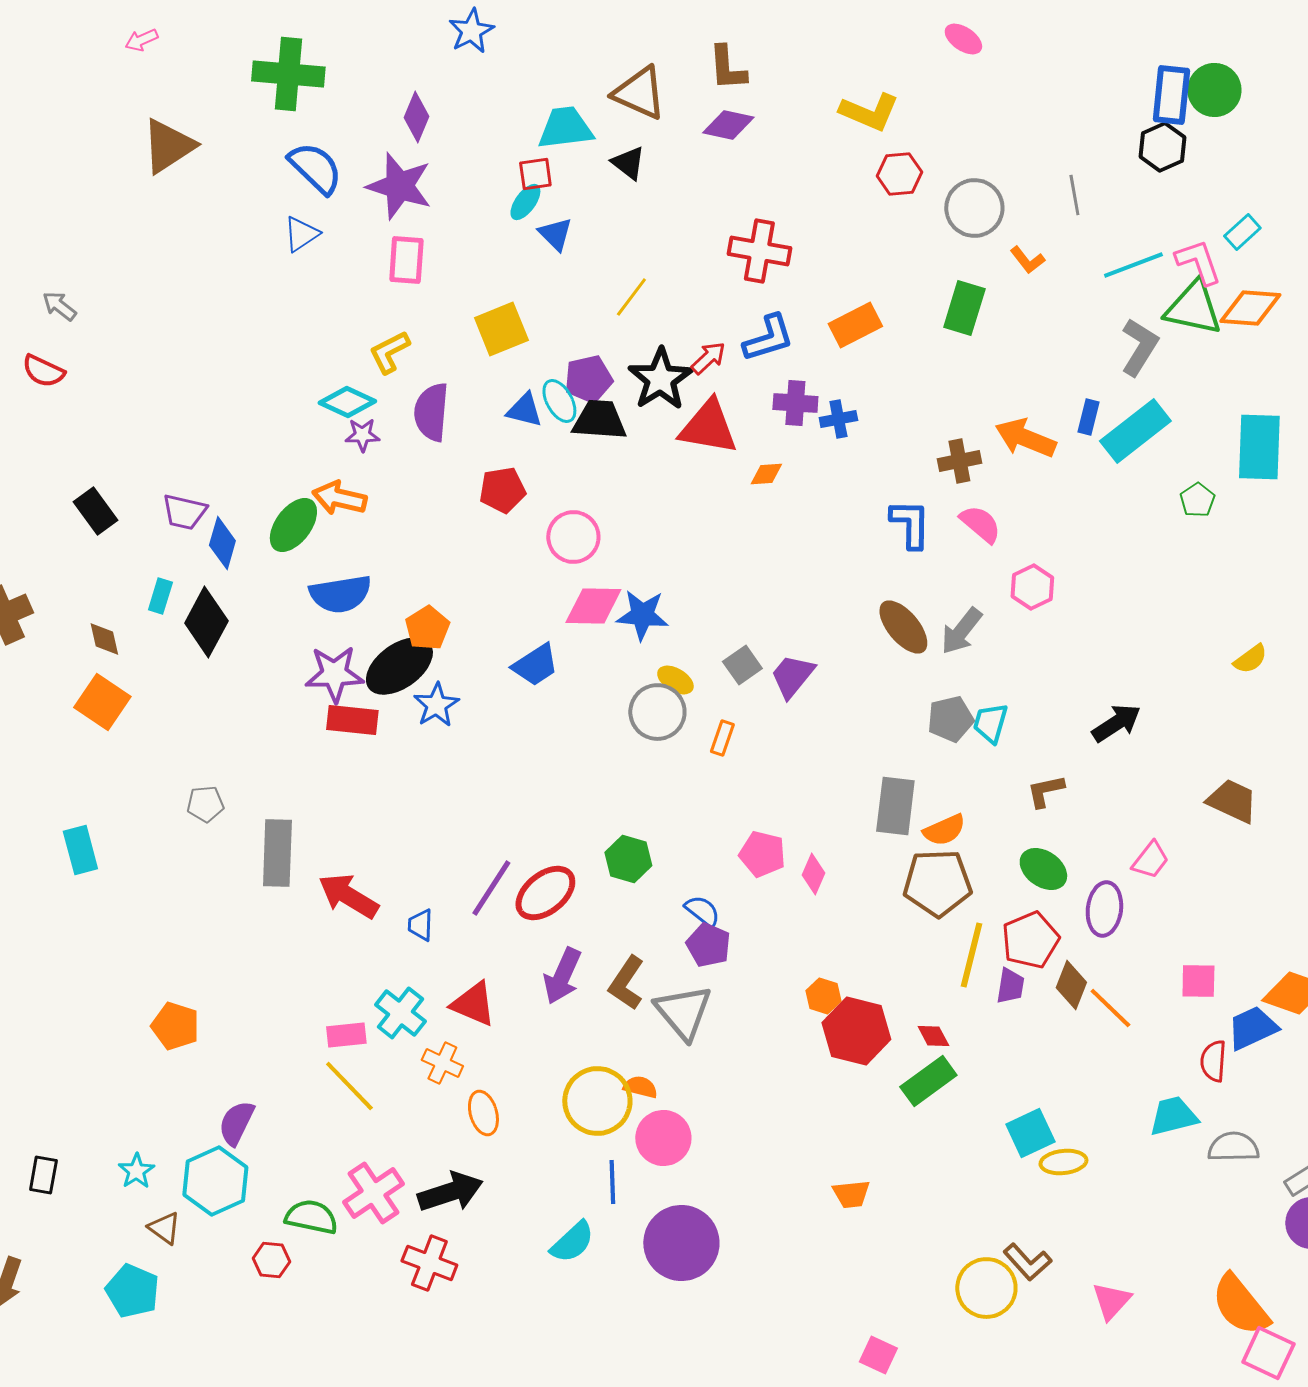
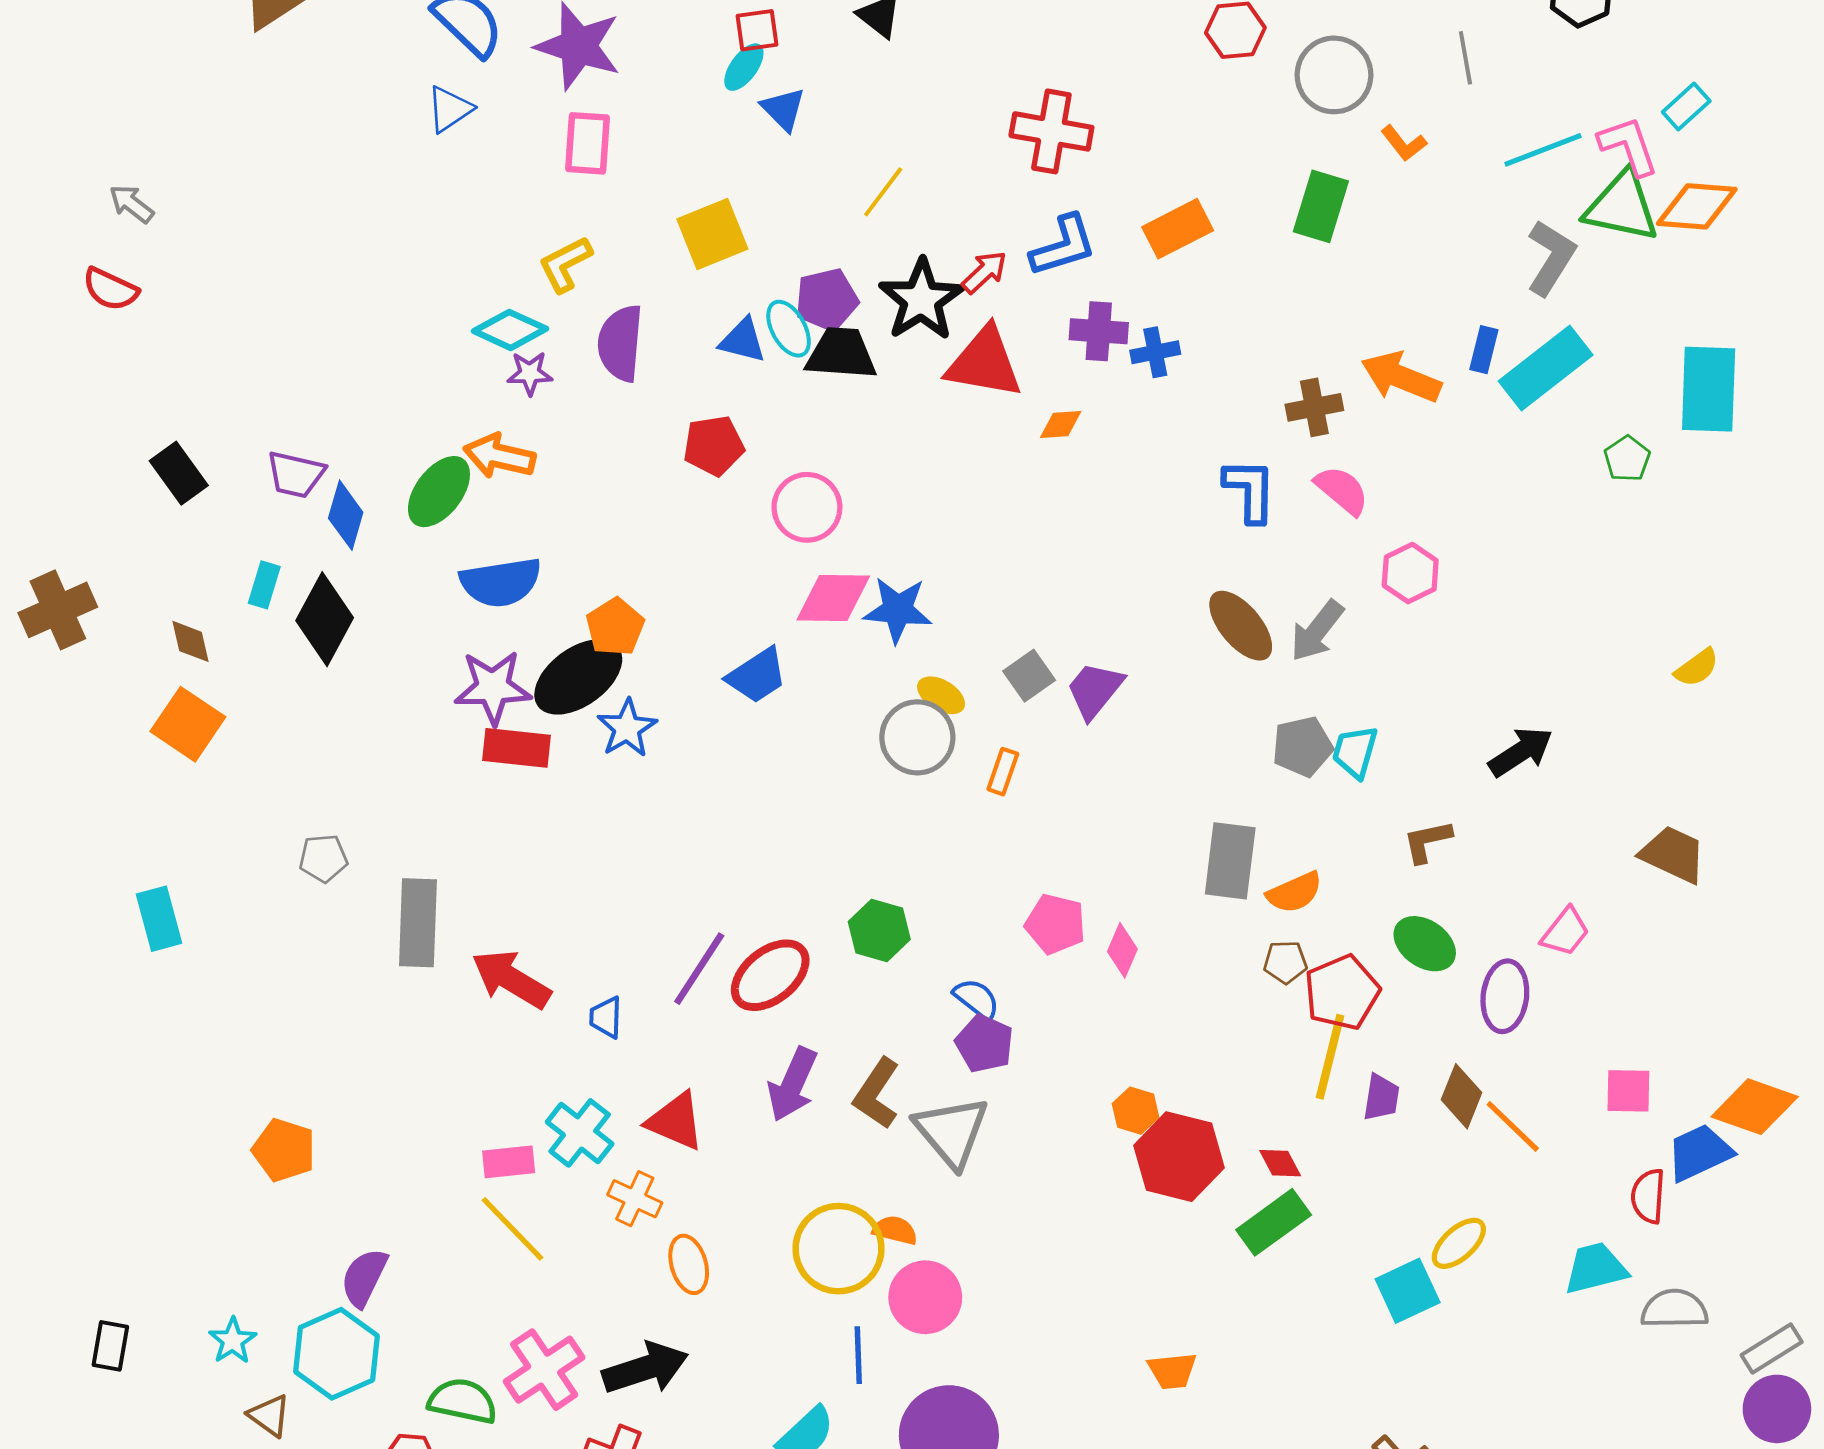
brown pentagon: (937, 883) -> (1285, 962), size x0.5
red pentagon: (1030, 940) -> (1342, 992), moved
yellow ellipse: (1063, 1162) -> (1459, 1243), moved, turned -36

